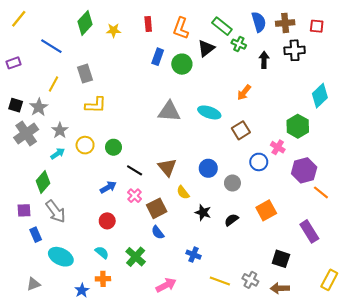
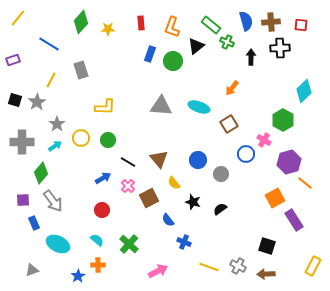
yellow L-shape: (96, 105) -> (105, 107), moved
gray cross: (26, 134) -> (22, 142), moved, turned 35
orange square: (266, 210) -> (275, 198), moved
blue semicircle: (158, 232) -> (168, 220), moved

